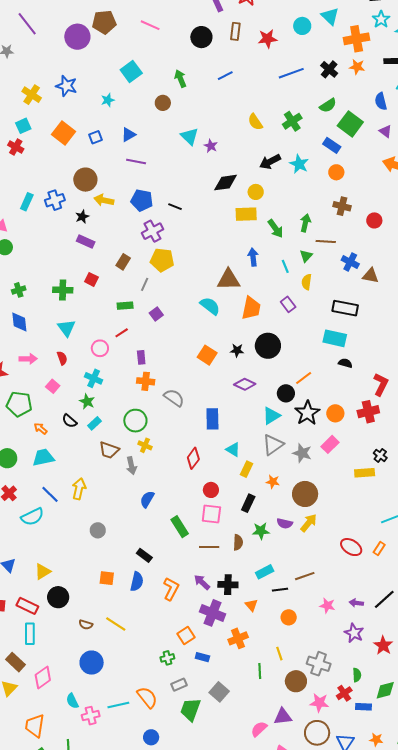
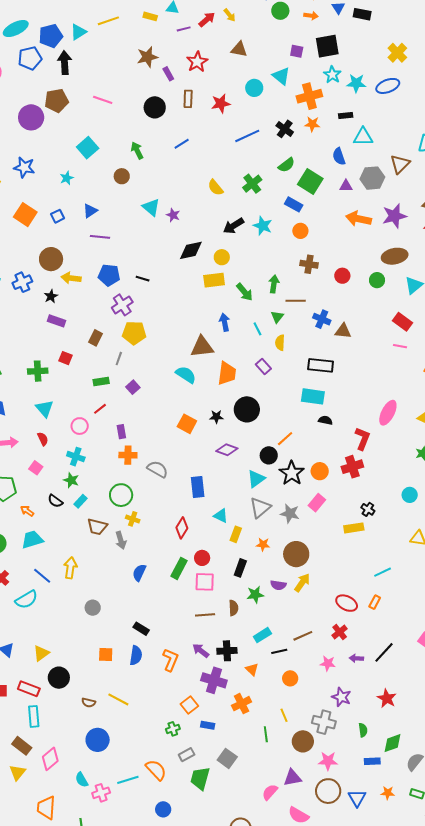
purple triangle: (385, 131) -> (346, 186), turned -32
green rectangle: (180, 527) -> (179, 568), moved, turned 65
purple star: (354, 633) -> (341, 697), moved
red cross: (344, 693) -> (340, 632), moved

